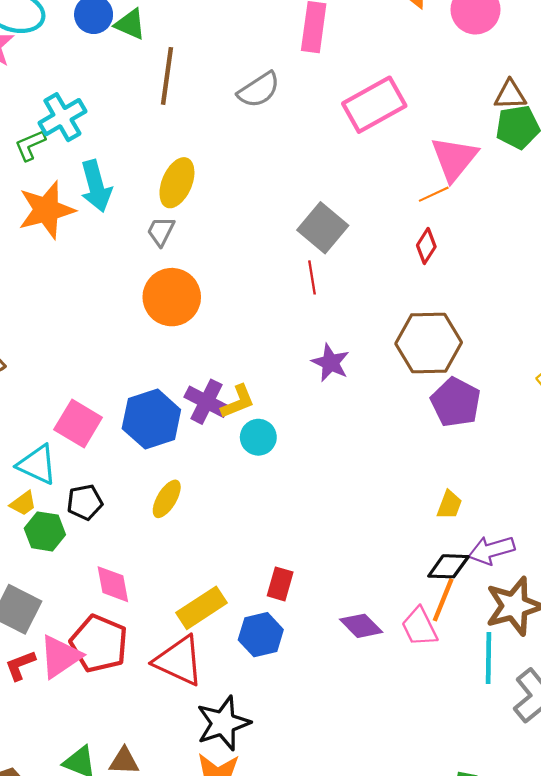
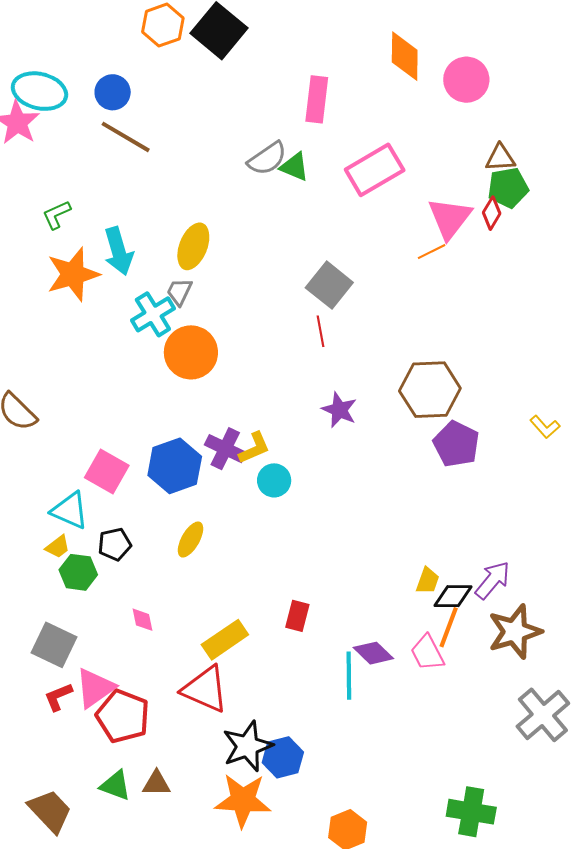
green triangle: (130, 24) -> (294, 167), moved
brown line: (167, 76) -> (126, 137), moved, turned -66
cyan cross: (62, 117) -> (153, 314), moved
red diamond: (426, 246) -> (492, 213), moved
yellow trapezoid: (449, 505) -> (428, 581), moved
purple arrow: (492, 550) -> (493, 580), turned 147
pink diamond: (113, 584) -> (142, 620), size x0.7
blue hexagon: (261, 635) -> (283, 757), moved
red pentagon: (99, 644) -> (123, 716), moved
cyan line: (488, 658) -> (349, 676), moved

